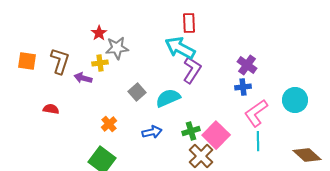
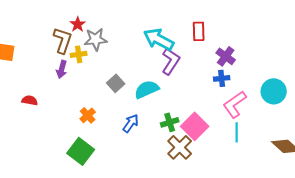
red rectangle: (189, 23) -> (199, 31), moved
brown L-shape: (60, 61) -> (63, 40), moved
purple arrow: (83, 78) -> (62, 69), turned -90
blue arrow: (152, 132) -> (131, 123), turned -42

